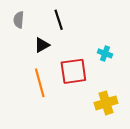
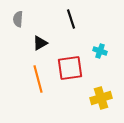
black line: (59, 20) -> (71, 19), moved

